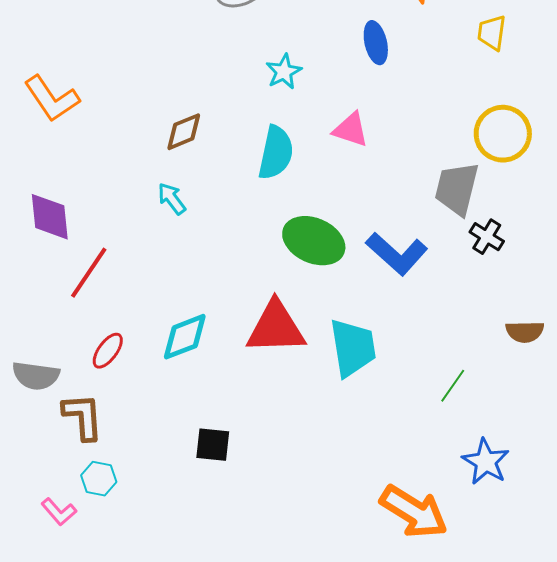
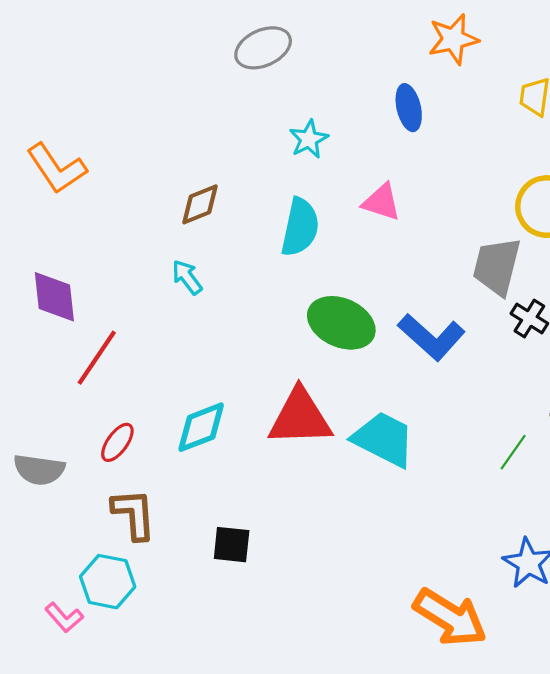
cyan trapezoid: (353, 348) -> (384, 439), turned -54
green line: (453, 386) -> (513, 452), moved
brown L-shape: (83, 417) -> (134, 514), moved
cyan hexagon: (99, 479) -> (108, 582), size x1.4

